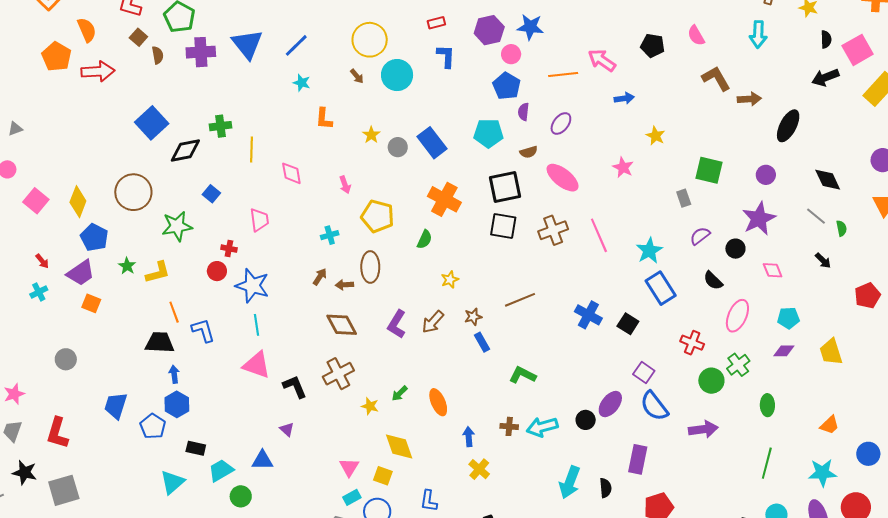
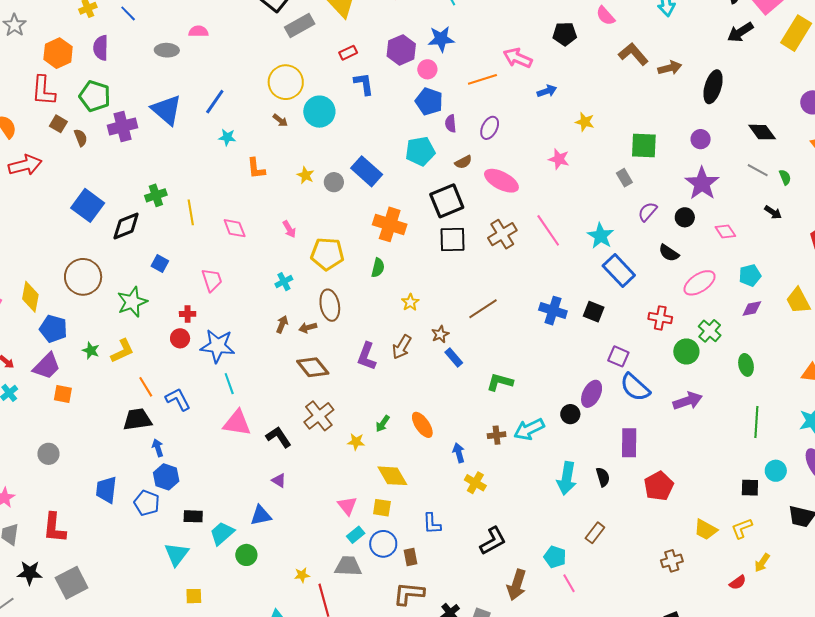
pink ellipse: (737, 316) -> (700, 283), turned 44

